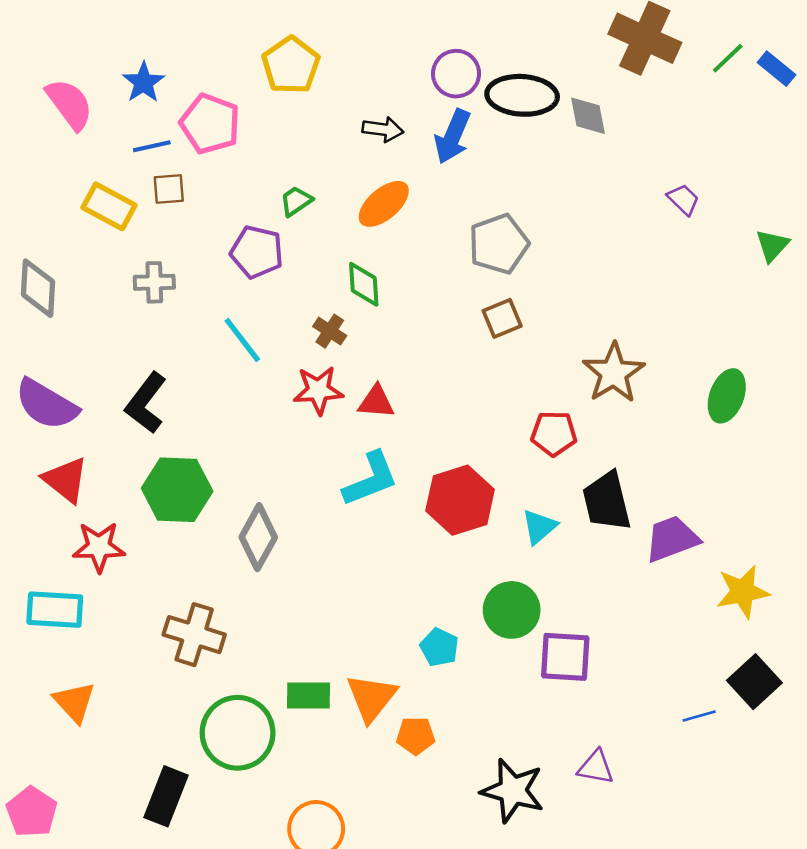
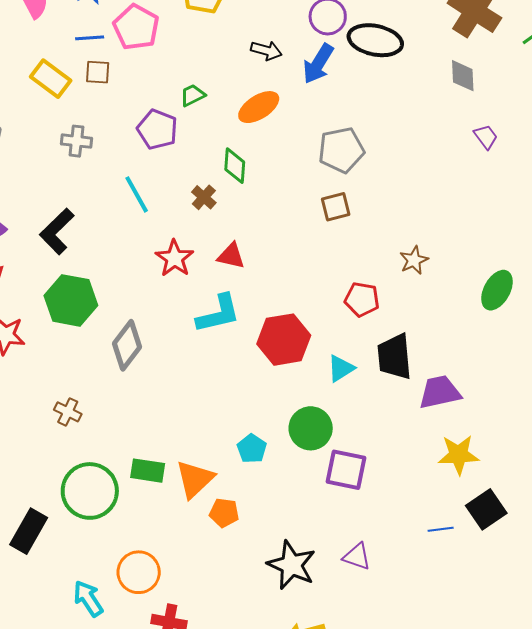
gray diamond: (588, 116) -> (463, 76), moved
brown star: (614, 373) -> (414, 260), size x0.6
red star: (318, 390) -> (174, 258), moved, turned 30
yellow star: (743, 592) -> (459, 455), moved
brown cross: (194, 635) -> (68, 412), size x0.6

